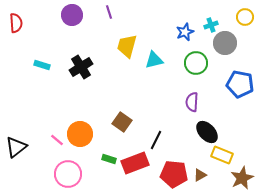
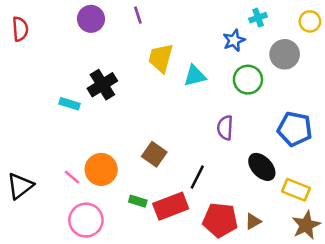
cyan cross: (211, 25) -> (258, 18), moved
cyan rectangle: (42, 65) -> (69, 104), moved
blue pentagon: (240, 84) -> (295, 129), moved
purple semicircle: (192, 102) -> (225, 128), moved
yellow rectangle: (222, 155) -> (296, 190), moved

